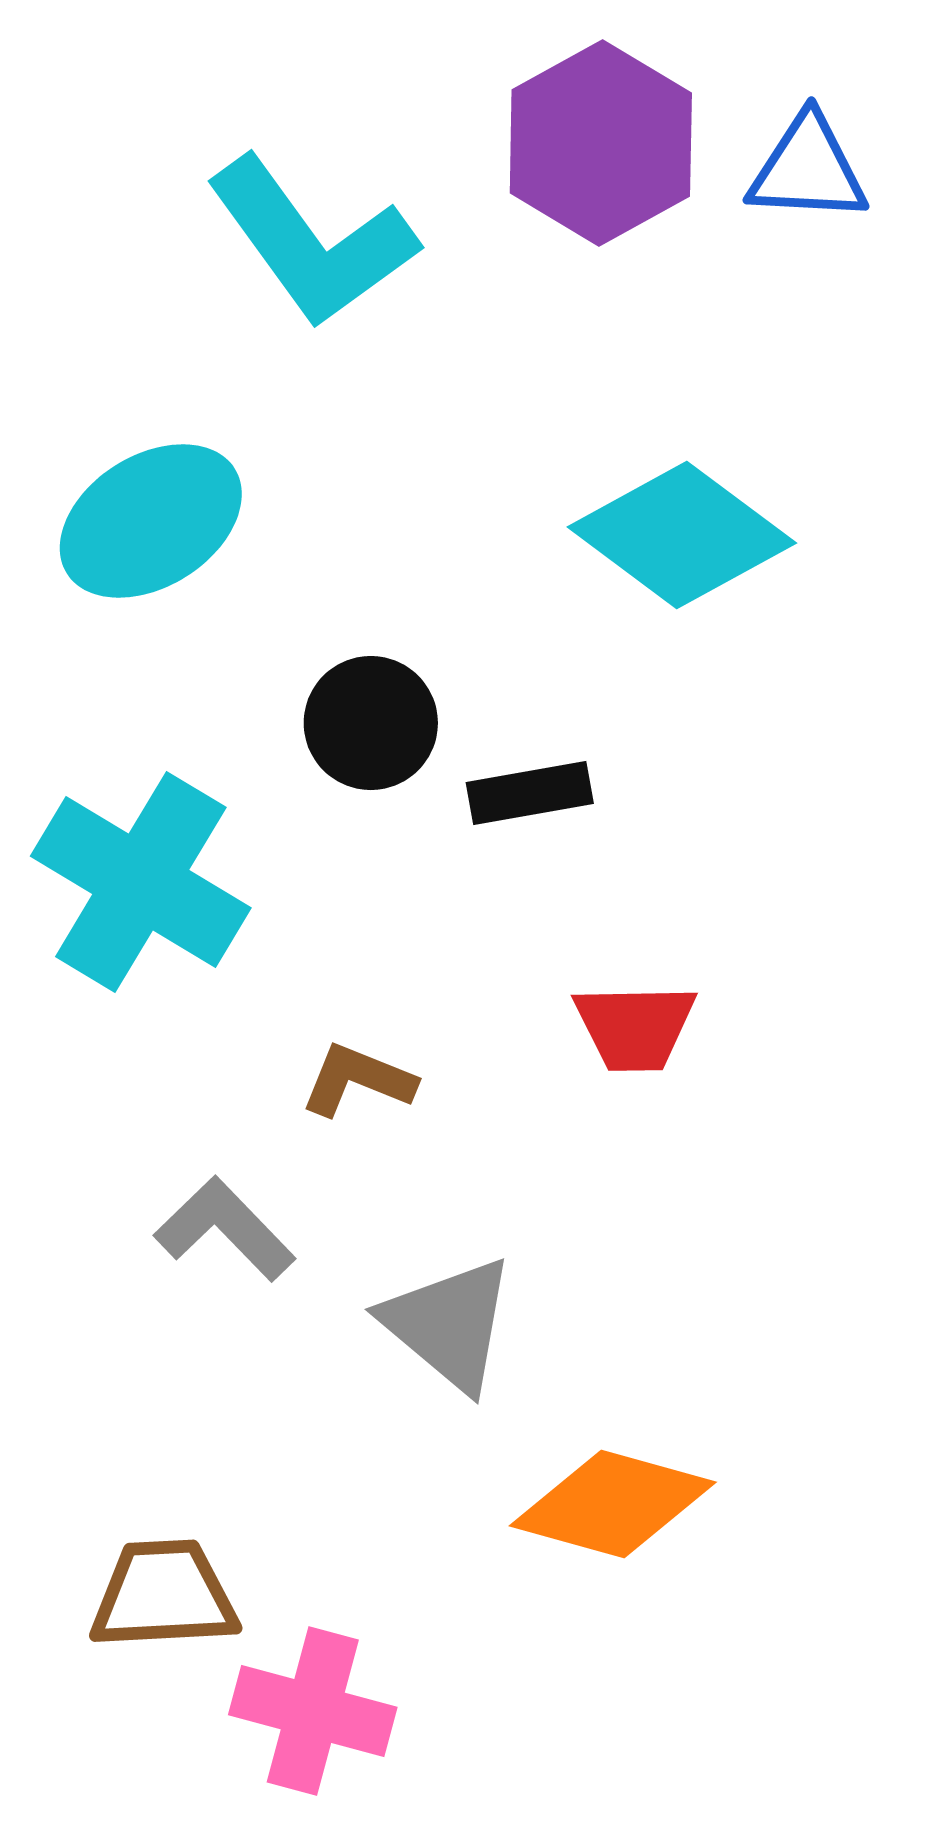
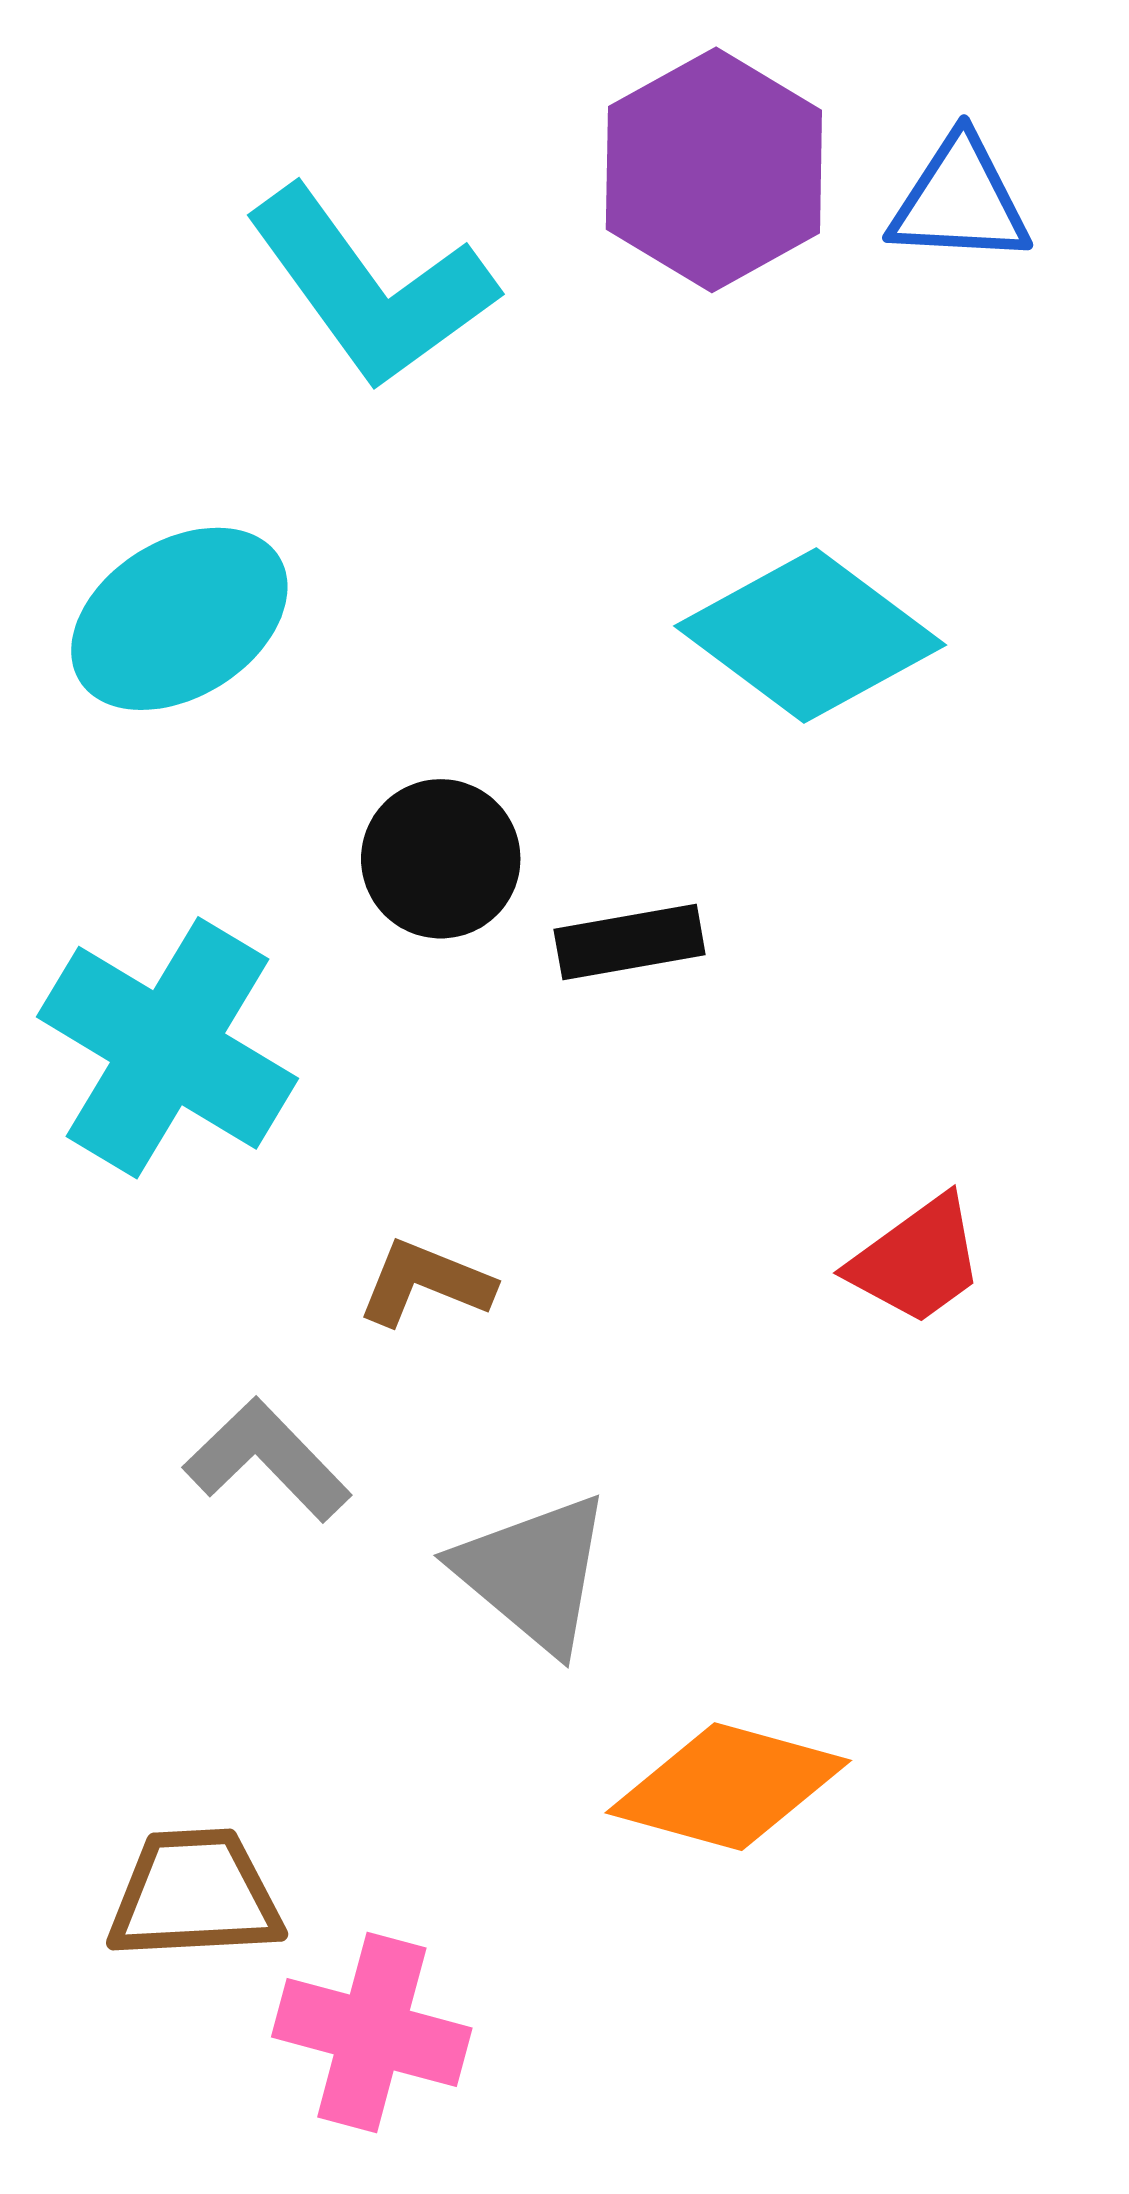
red trapezoid: (635, 1027) -> (917, 1260), moved, turned -35

